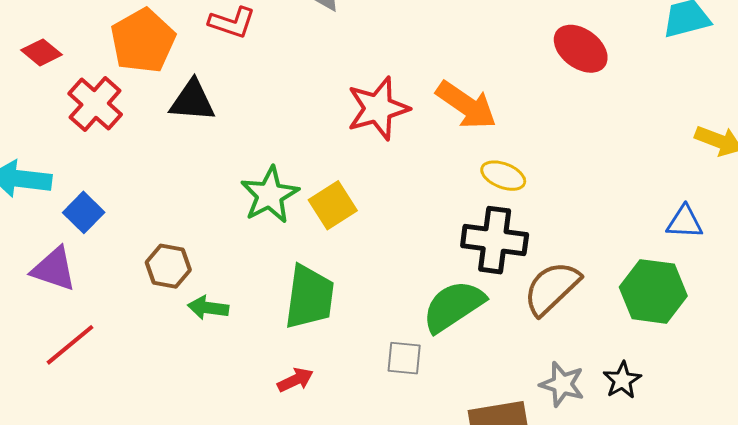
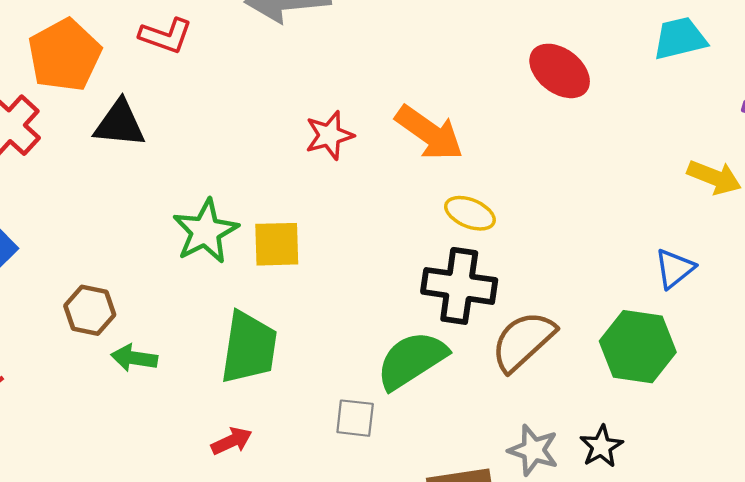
red star: (378, 108) -> (329, 135), size x0.7
yellow square: (333, 205) -> (277, 244), turned 30
blue triangle: (685, 222) -> (674, 269), turned -42

